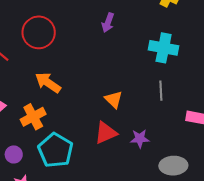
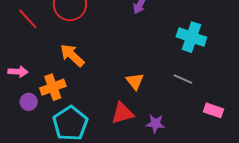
gray line: (161, 91) -> (183, 79), turned -72
purple circle: (14, 154) -> (29, 102), moved

